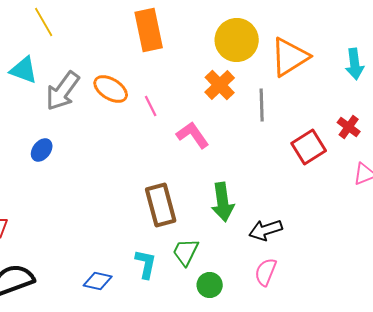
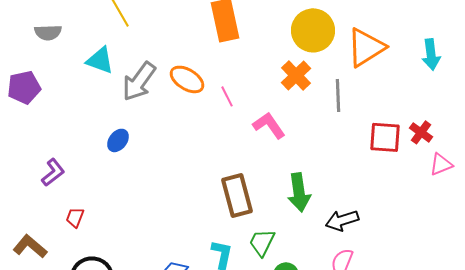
red cross: (349, 127) -> (421, 132), moved
red square: (309, 147) -> (385, 137), turned 36

